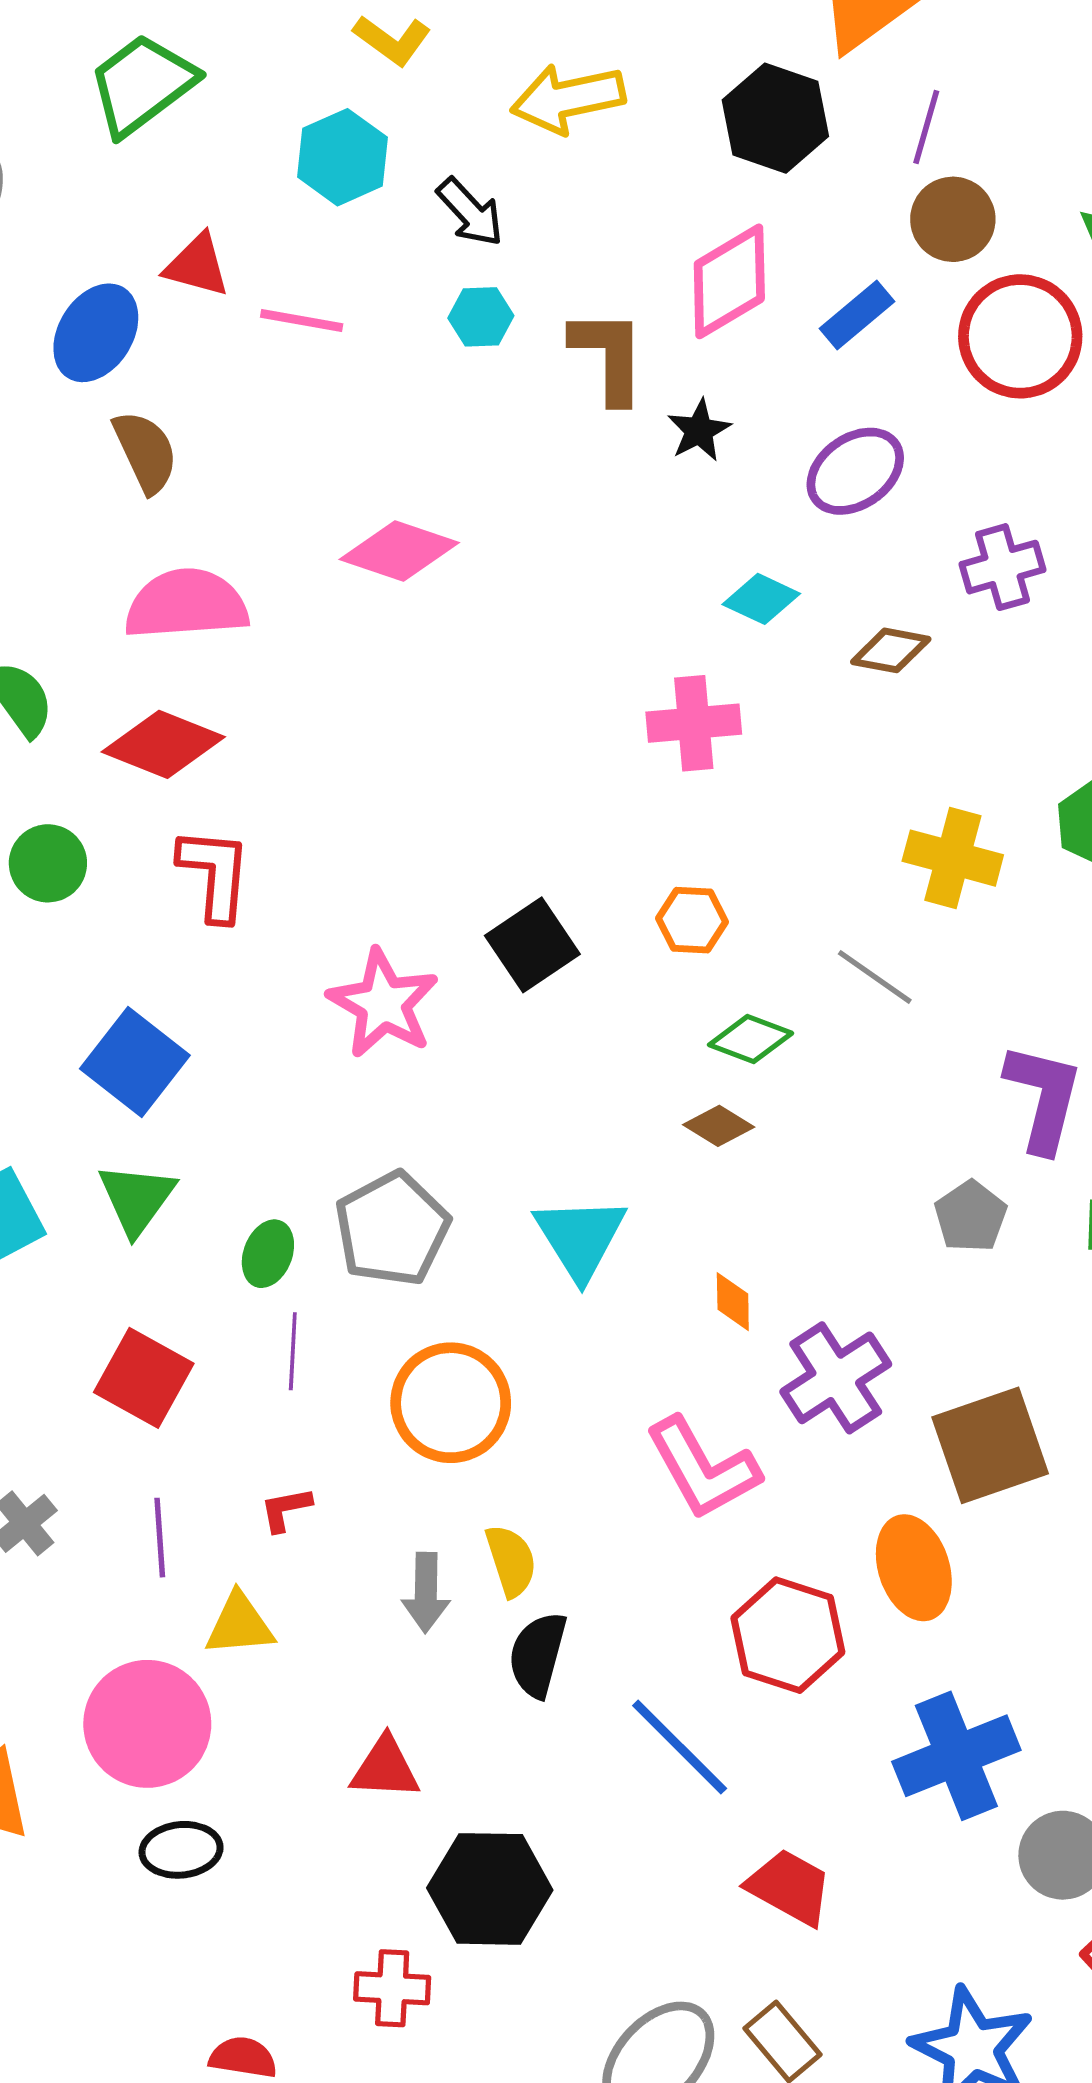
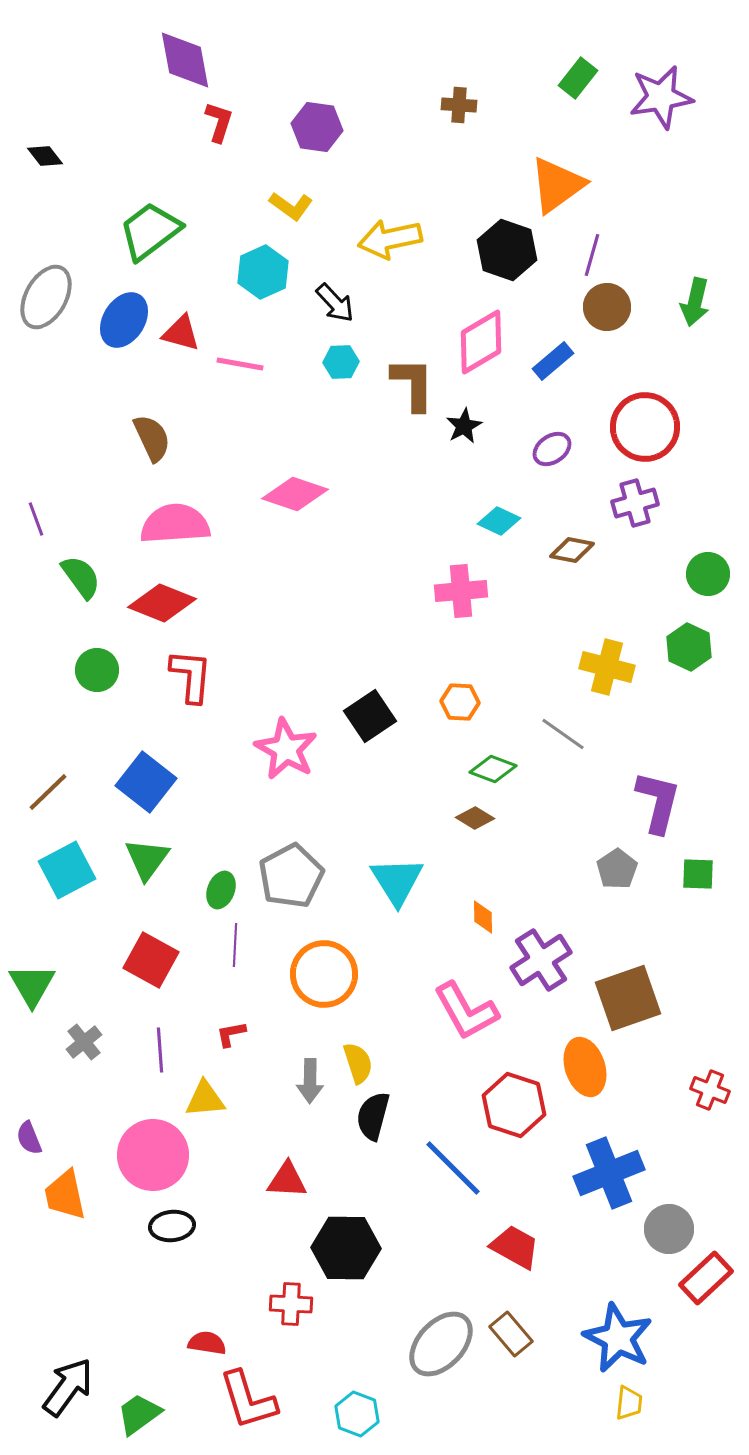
blue ellipse: (96, 333) -> (124, 320), moved
red circle: (1020, 336) -> (645, 427), moved
purple ellipse: (855, 471) -> (552, 449), size x0.7

